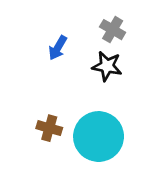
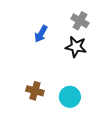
cyan circle: (99, 137) -> (70, 97), size x0.6

